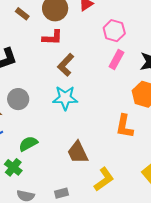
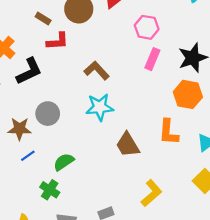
red L-shape: (52, 37) -> (58, 41), moved
brown L-shape: (66, 65) -> (97, 70), turned 100
brown trapezoid: (78, 152) -> (128, 145), moved

